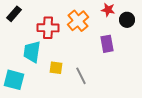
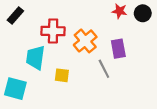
black circle: (127, 20) -> (143, 13), moved
orange cross: (78, 21) -> (85, 41), moved
gray line: (81, 76) -> (104, 69), moved

